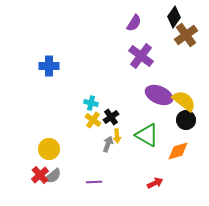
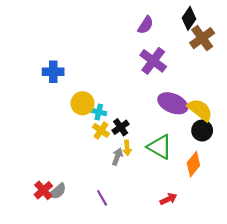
yellow circle: (49, 149) -> (83, 103), moved
orange diamond: (178, 151) -> (193, 164), turned -35
purple line: (94, 182) -> (102, 198), turned 63

